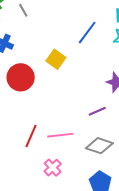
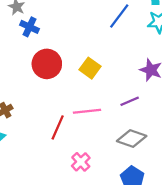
yellow square: (56, 59) -> (90, 68), moved
pink line: (60, 135) -> (87, 111), moved

